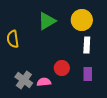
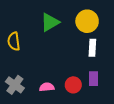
red circle: (62, 68) -> (73, 85), moved
gray cross: (24, 80) -> (15, 85), moved

